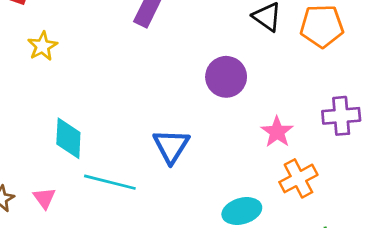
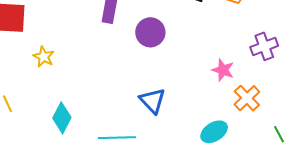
purple circle: (226, 77) -> (150, 32), moved
cyan diamond: (68, 138) -> (62, 118), moved, turned 40

